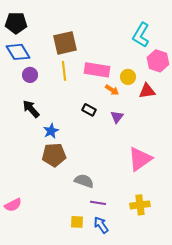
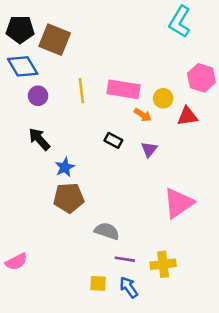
cyan L-shape: (141, 35) -> (180, 22), moved
brown square: (65, 43) -> (55, 40), moved, turned 35
yellow cross: (140, 205) -> (163, 264), moved

